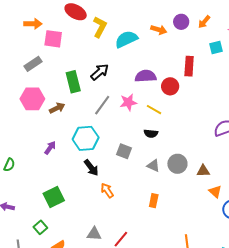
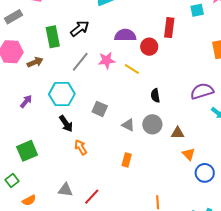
black semicircle: (151, 133) -> (155, 96), moved, turned 72

